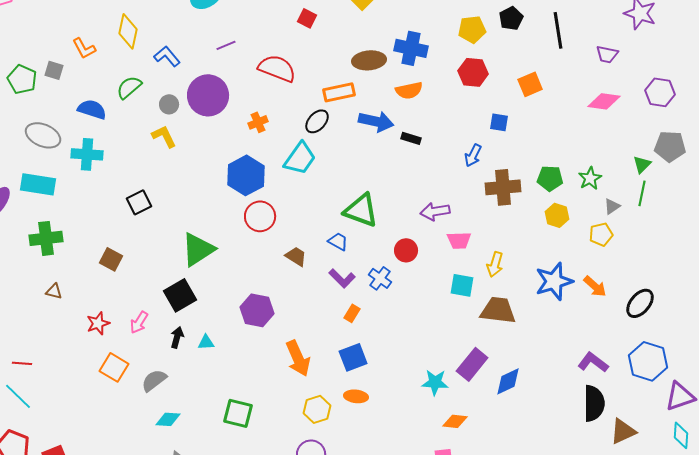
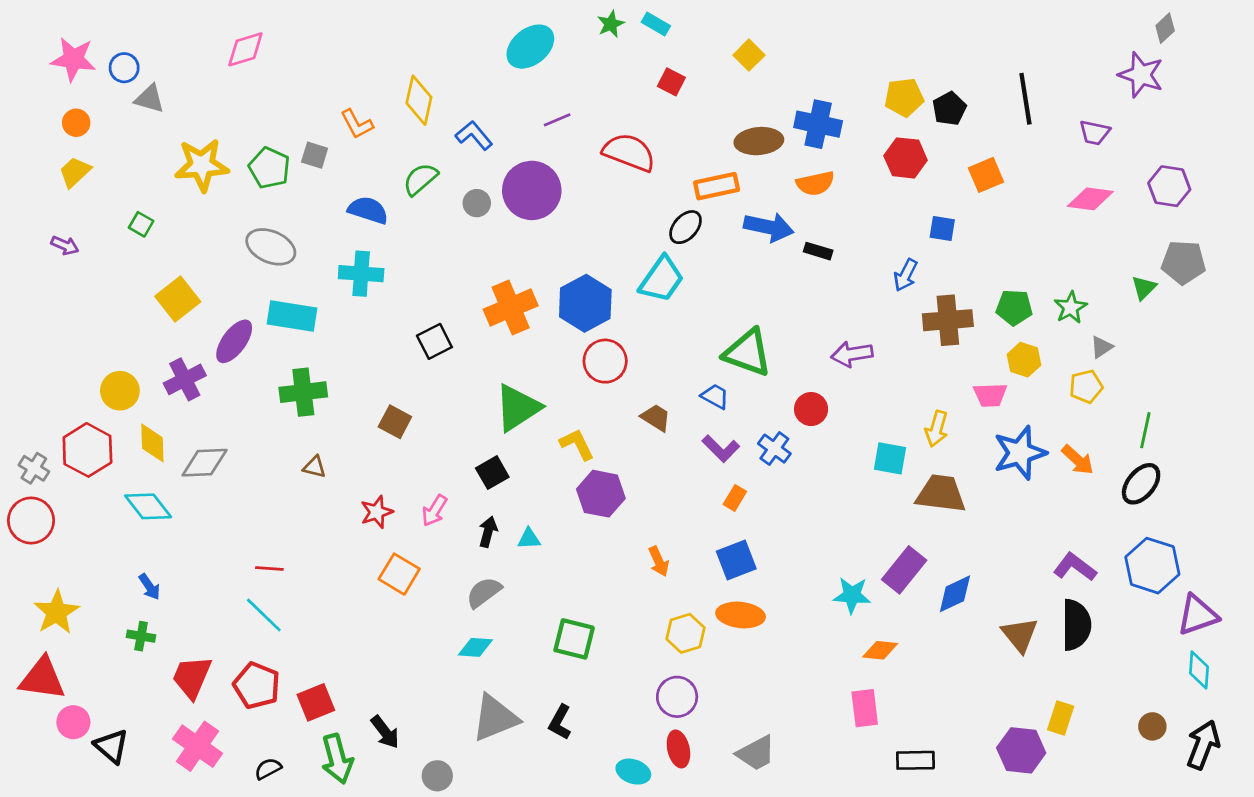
black pentagon: (511, 18) -> (949, 109), moved
orange cross: (258, 122) -> (511, 307), moved, size x1.8
gray ellipse: (43, 135) -> (271, 247), moved
yellow L-shape: (164, 136) -> (577, 444), moved
green line: (642, 193) -> (1145, 430), moved
pink trapezoid: (459, 240) -> (990, 395), moved
black square: (180, 295) -> (492, 473), size x0.7
orange arrow: (298, 358) -> (659, 561), size x0.6
gray semicircle: (154, 380) -> (484, 592), moved
orange ellipse: (356, 396) -> (741, 615), size x1.4
brown triangle: (623, 431) -> (1020, 635), moved, turned -44

